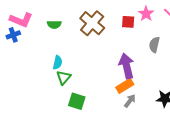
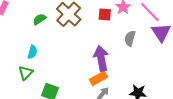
green semicircle: (54, 25) -> (40, 19), moved, turned 144
green triangle: (64, 77) -> (26, 73), moved

